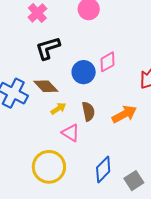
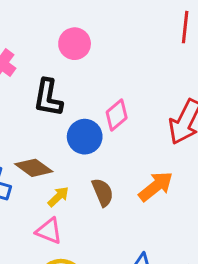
black L-shape: (48, 48) -> (48, 98), moved, turned -52
pink triangle: (71, 133) -> (49, 231), moved

